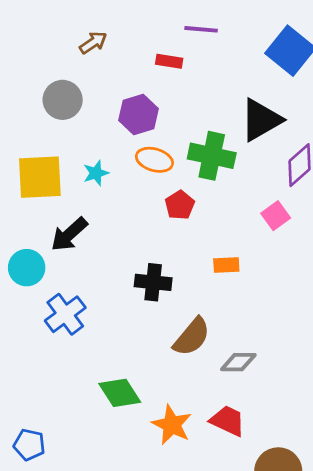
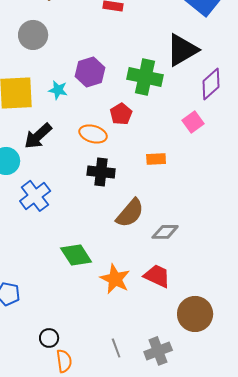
purple hexagon: (138, 115) -> (90, 72), moved
orange ellipse: (154, 160) -> (93, 134), moved
cyan star: (96, 173) -> (58, 90), turned 30

